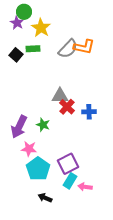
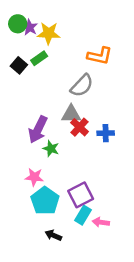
green circle: (24, 12) -> (18, 24), moved
purple star: (17, 23) -> (30, 27), moved
yellow star: (41, 28) -> (49, 33), turned -30
green rectangle: (33, 49) -> (39, 58), turned -32
gray semicircle: (68, 49) -> (82, 86), moved
purple arrow: (19, 127) -> (38, 130), moved

